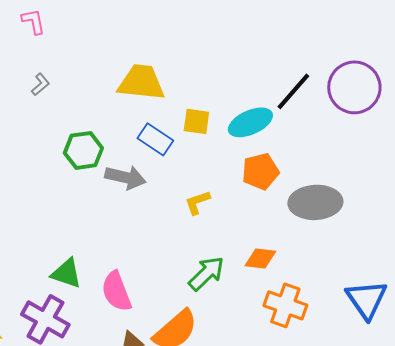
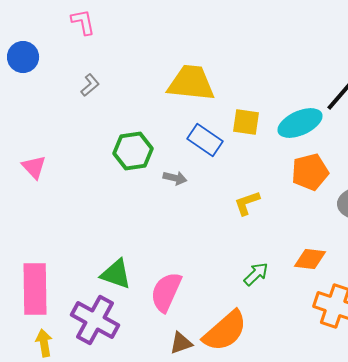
gray arrow: (125, 177) -> (175, 178), size x0.6
green arrow: (206, 273) -> (256, 274), size x0.7
pink semicircle: (116, 291) -> (166, 292), turned 45

